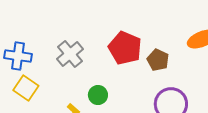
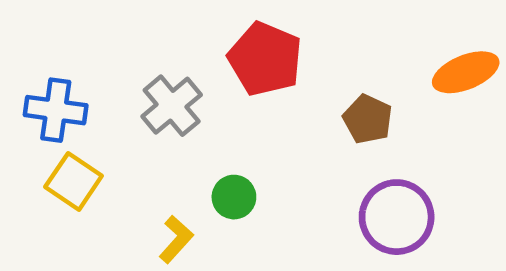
red pentagon: (125, 48) -> (265, 59), moved

